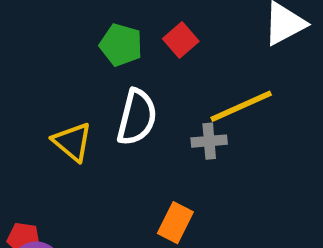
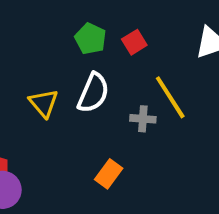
yellow line: (241, 106) -> (170, 97), turned 72

